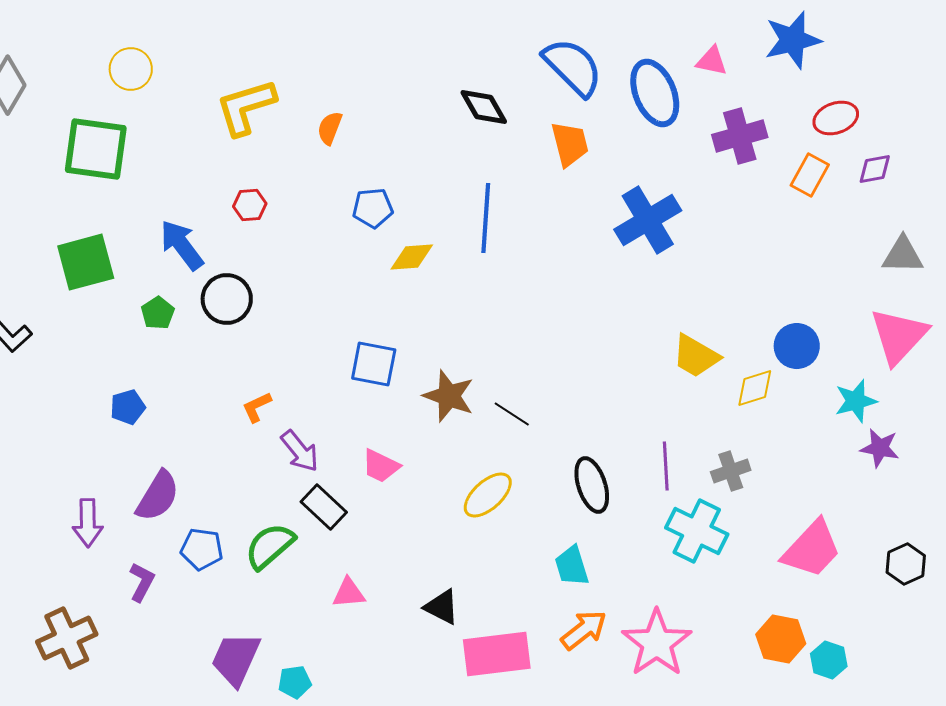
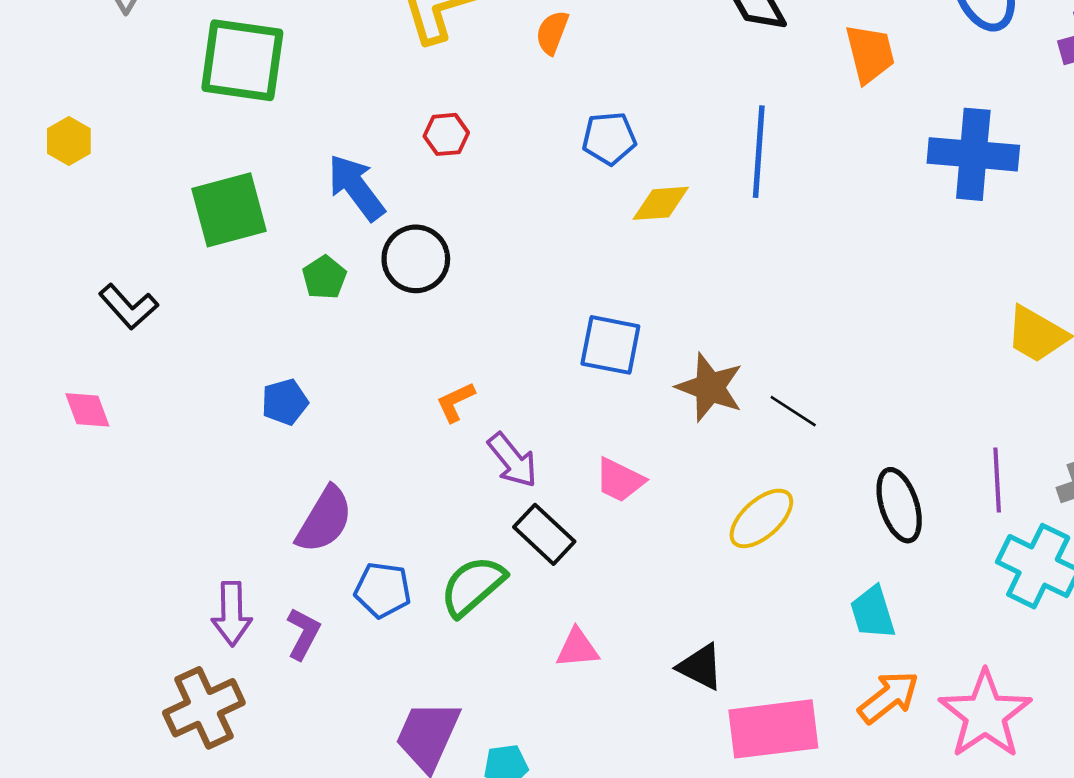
blue cross: (648, 220) -> (973, 154), turned 36
purple arrow: (88, 523) -> (232, 614), moved

